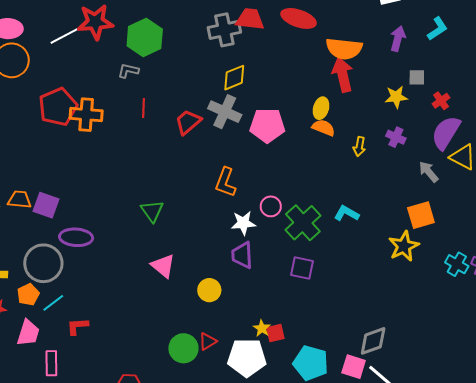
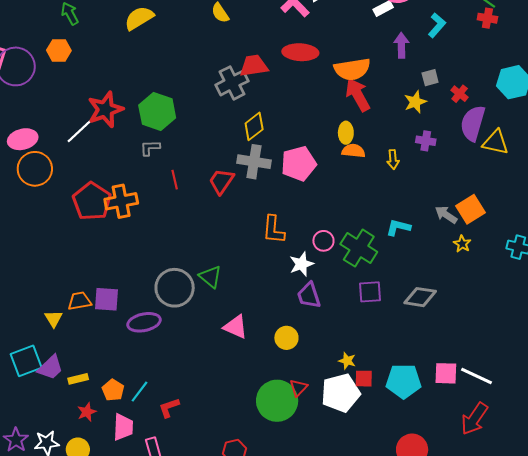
gray arrow: (429, 172) -> (446, 215), moved
yellow star: (404, 246) -> (462, 244), size x0.6
gray circle: (43, 263) -> (175, 288), moved
red square: (275, 333) -> (364, 379), moved, turned 30
gray diamond: (373, 341) -> (420, 297), moved, turned 44
green circle: (183, 348) -> (277, 401), size x1.4

